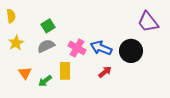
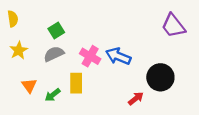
black circle: (131, 51) -> (160, 77), moved
red arrow: (105, 72) -> (136, 98), moved

